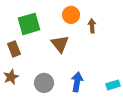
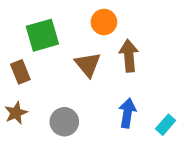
brown arrow: (92, 26) -> (129, 56), moved, size x1.5
blue arrow: (77, 82) -> (127, 113), moved
cyan rectangle: (113, 85) -> (166, 125), turned -32

